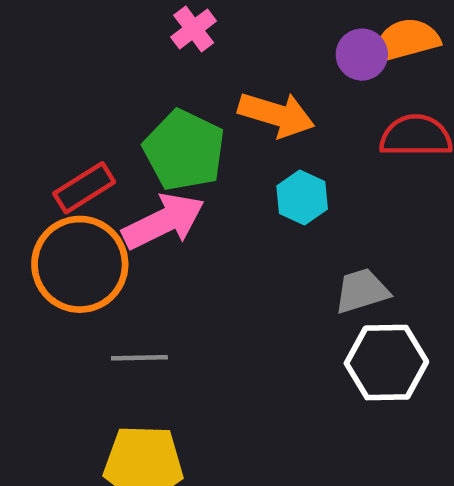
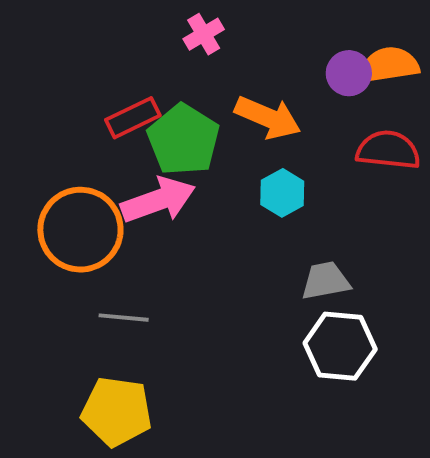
red rectangle: (84, 188) -> (133, 118), moved

